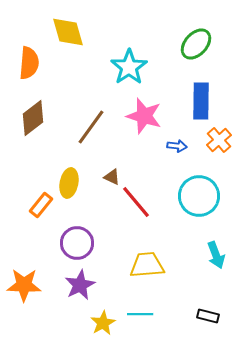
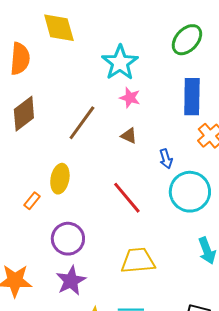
pink star: (144, 116) -> (130, 98), moved, size x0.6
blue arrow: (177, 146) -> (166, 159), moved, turned 66
brown triangle: (112, 177) -> (129, 136), moved
orange rectangle: (41, 205) -> (32, 201), size x0.7

